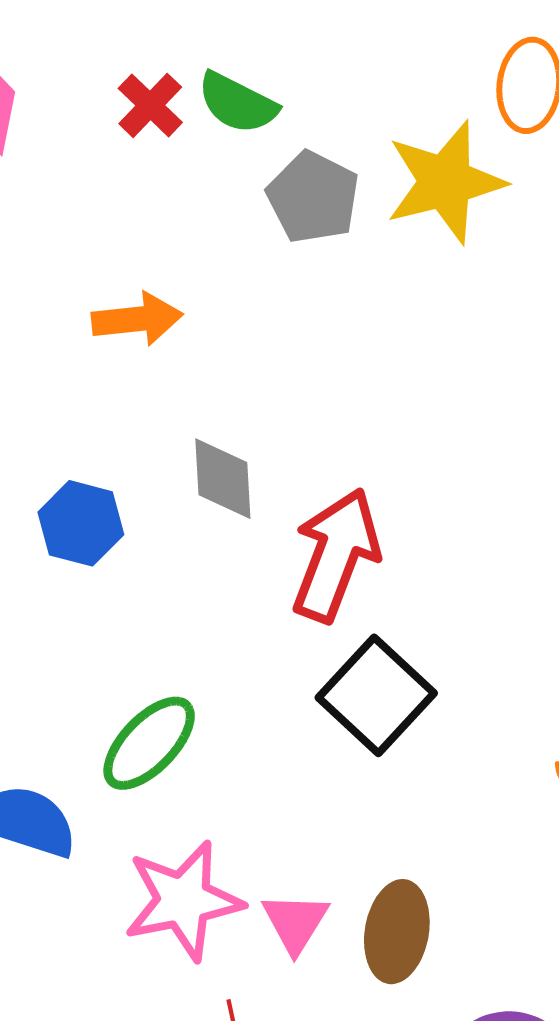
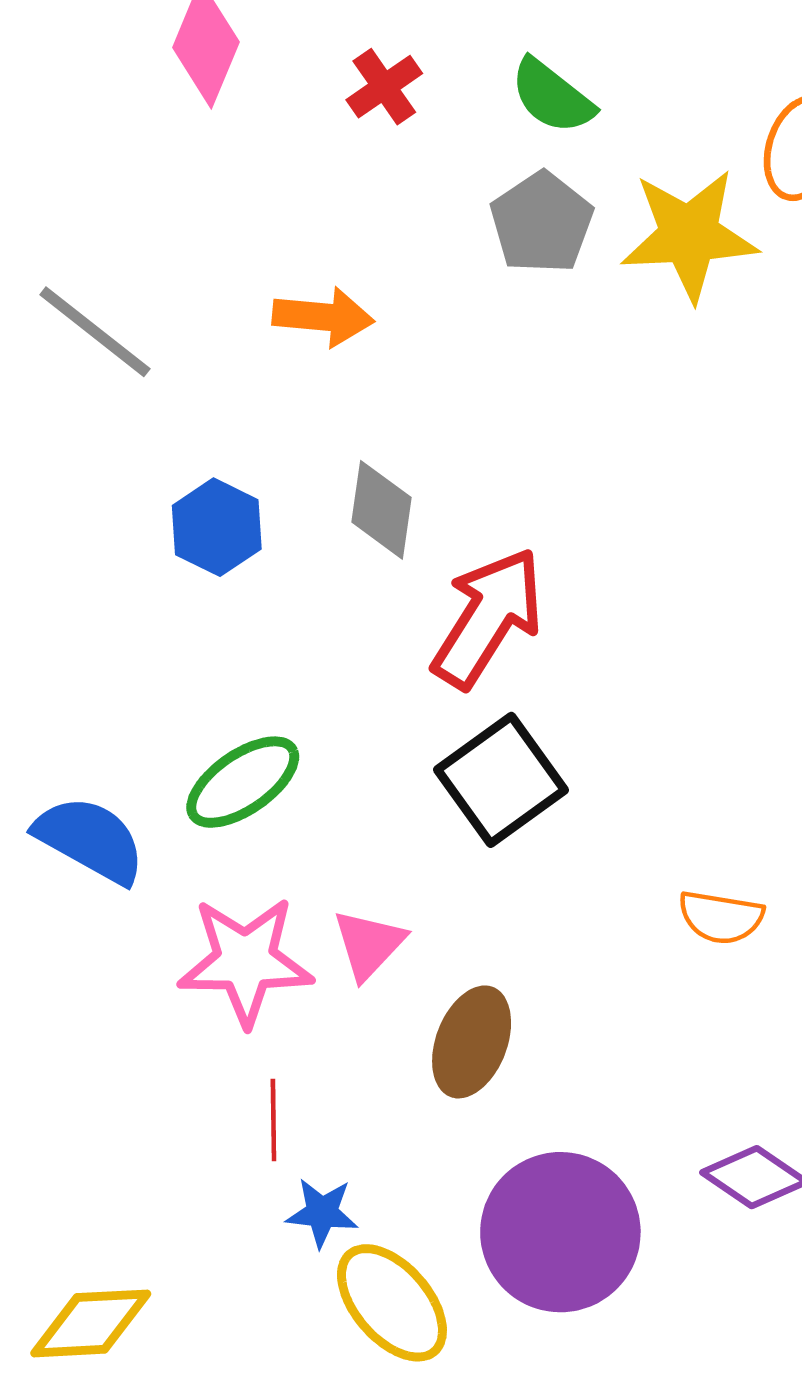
green semicircle: (237, 103) -> (552, 96), moved
pink triangle: (295, 923) -> (369, 944), moved

